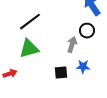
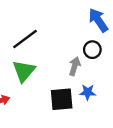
green triangle: (29, 49) -> (24, 71), turned -35
black square: (61, 73) -> (62, 99), size x1.5

